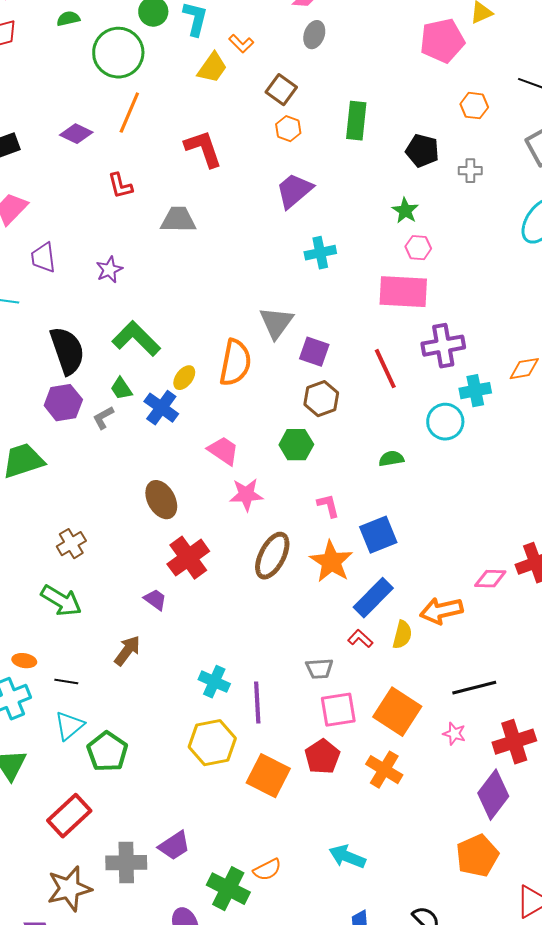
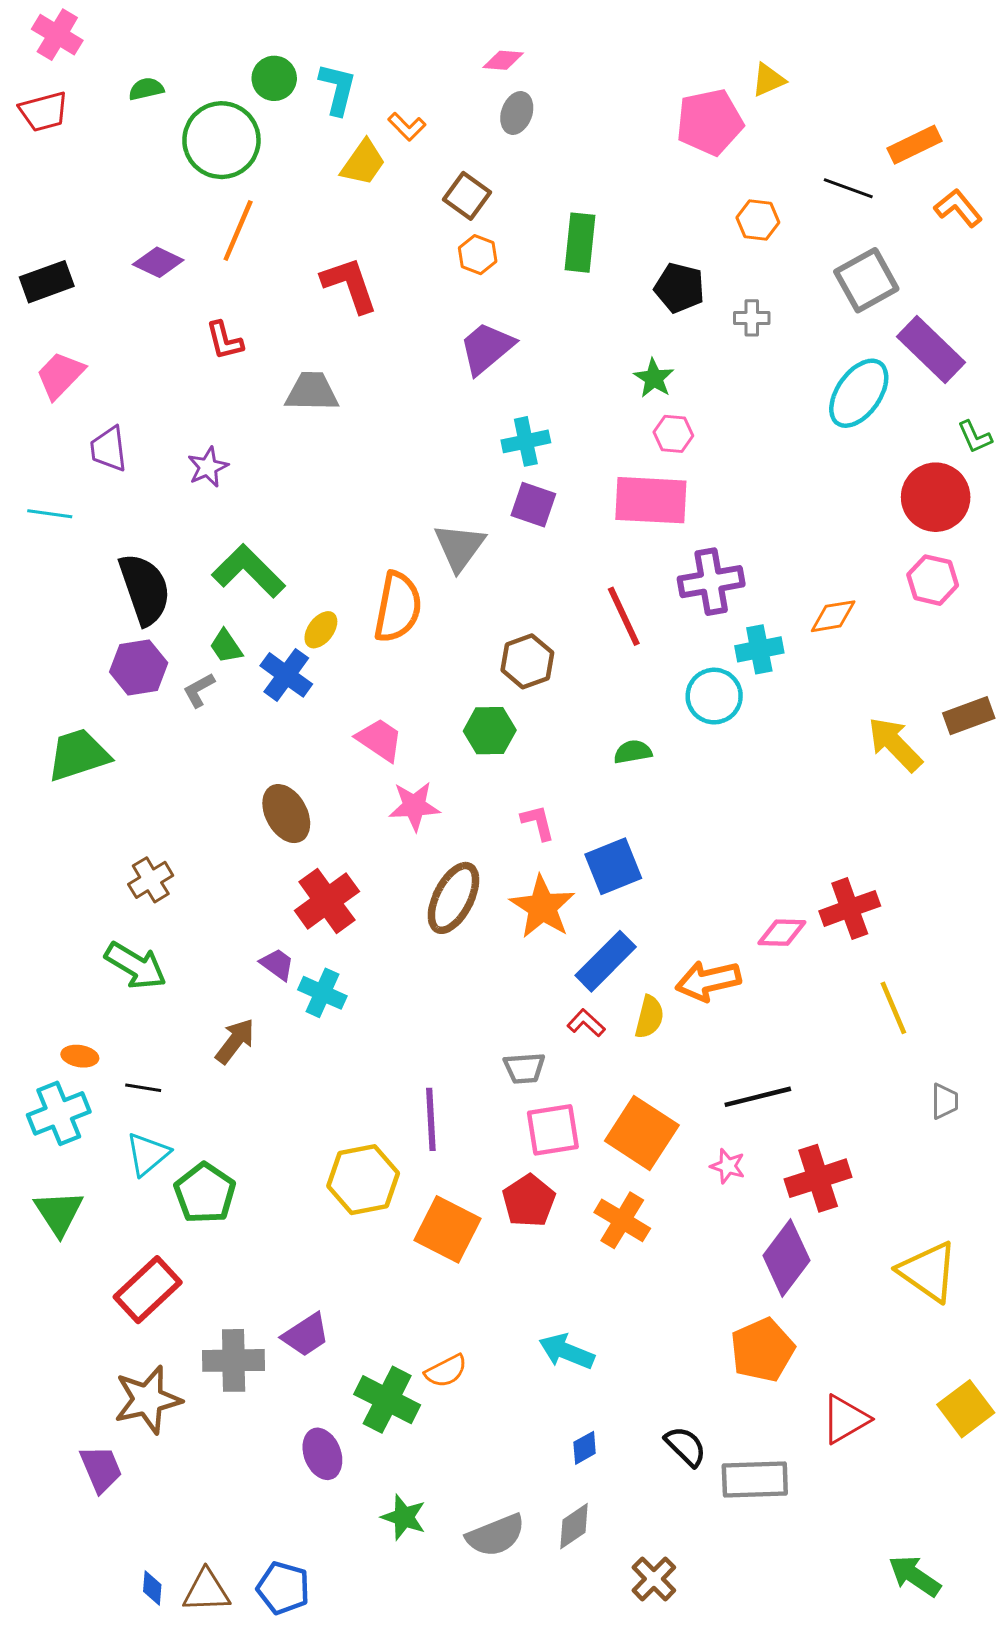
purple square: (314, 352) -> (533, 505), moved
cyan cross: (214, 682) -> (322, 993), moved

